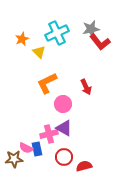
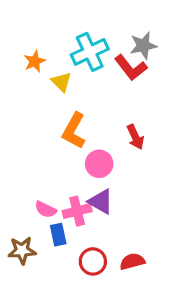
red L-shape: (100, 42) -> (131, 68), moved
orange L-shape: (47, 83) -> (74, 131), turned -35
pink semicircle: (26, 148) -> (46, 209), moved
red circle: (64, 157) -> (93, 261), moved

